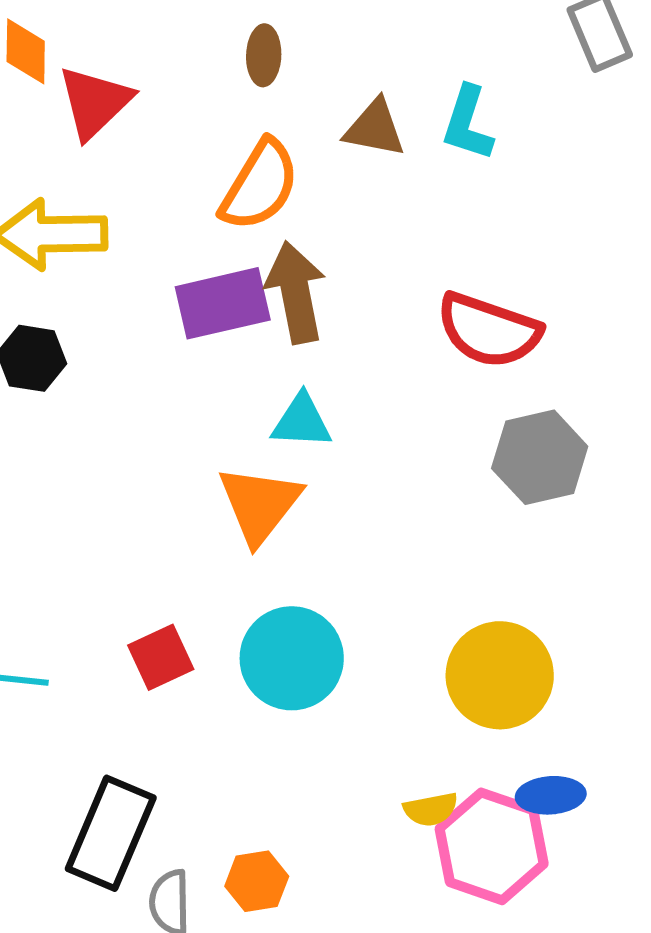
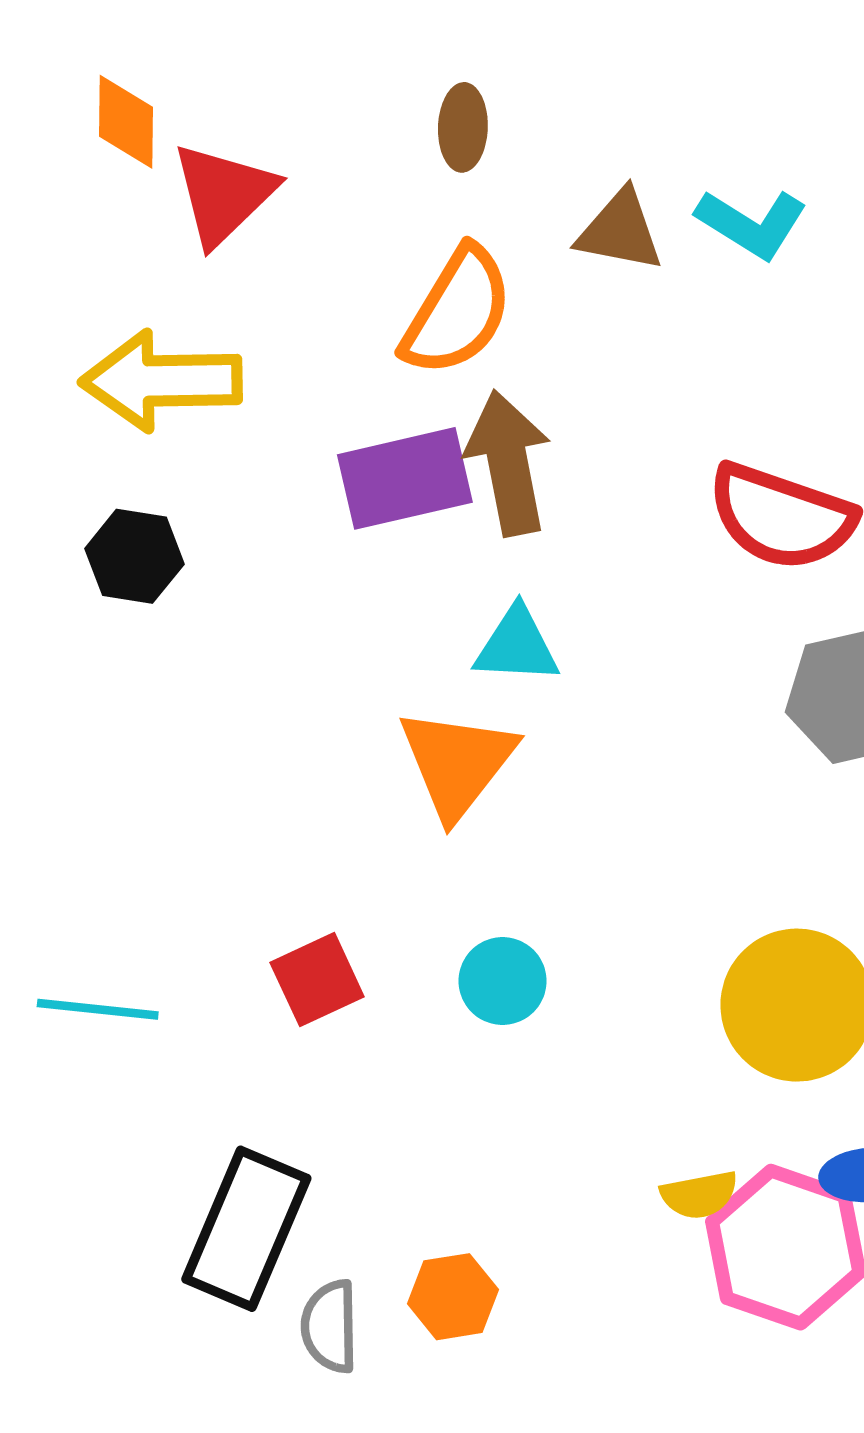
cyan L-shape: (468, 123) -> (752, 224), turned -76
cyan circle: (292, 658) -> (503, 981), size x0.6

